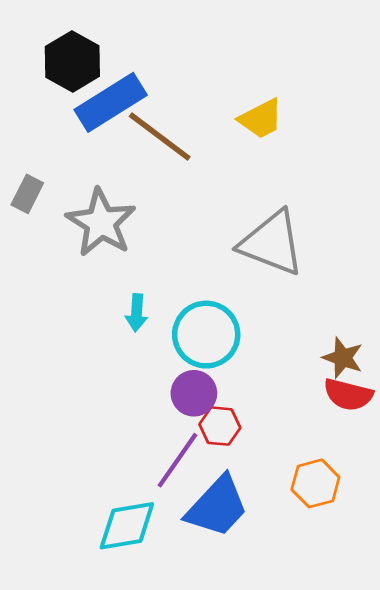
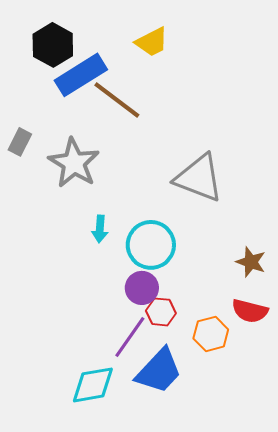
yellow trapezoid: (261, 119) -> (152, 42), moved
red semicircle: (348, 395) -> (250, 311), moved
orange hexagon: (315, 483) -> (211, 334), moved

